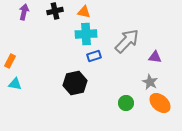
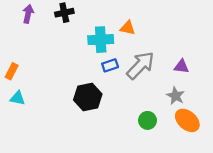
orange triangle: (84, 12) -> (128, 28), moved
gray arrow: (127, 41) -> (140, 65), moved

